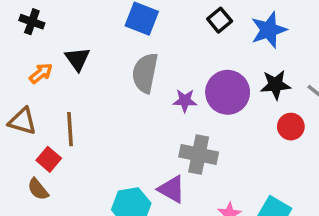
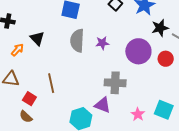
black star: (275, 85) -> (160, 28), moved
purple circle: (228, 92) -> (138, 51), moved
purple star: (185, 101) -> (102, 43), moved
brown line: (70, 129) -> (51, 83), moved

